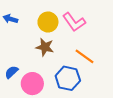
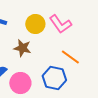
brown star: (45, 47) -> (22, 48), moved

